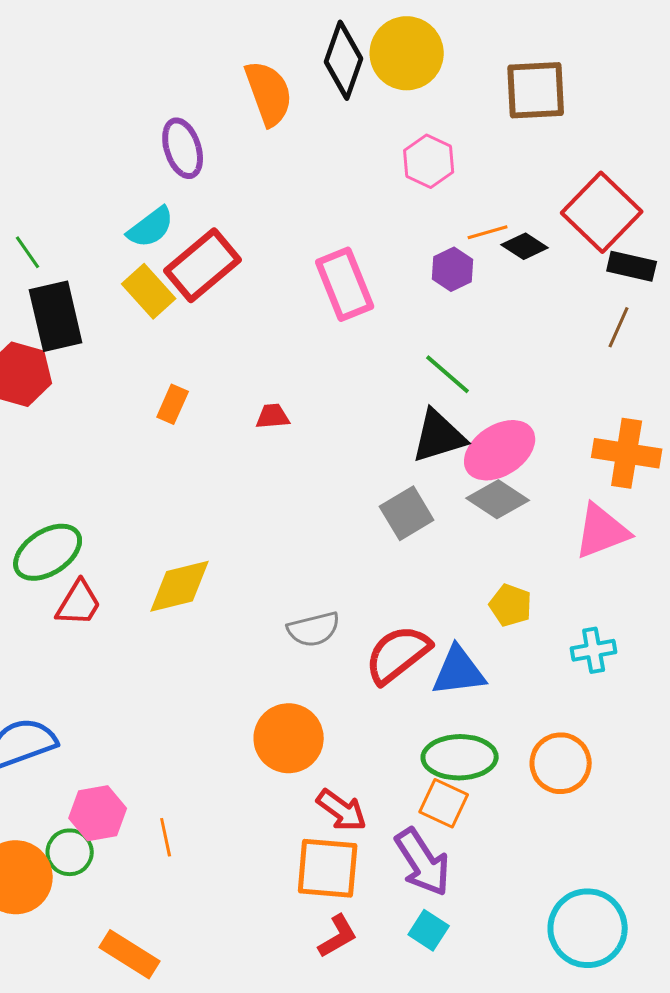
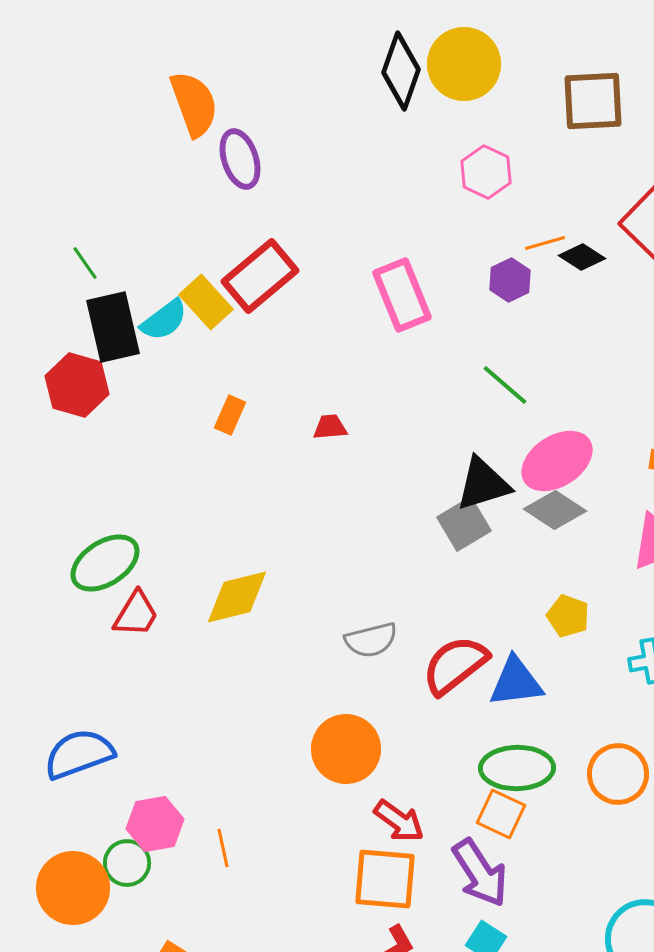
orange semicircle: (269, 93) -> (194, 104), moved
cyan semicircle: (151, 227) -> (164, 320), moved
black triangle: (439, 436) -> (483, 484), moved

